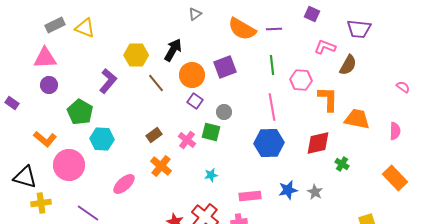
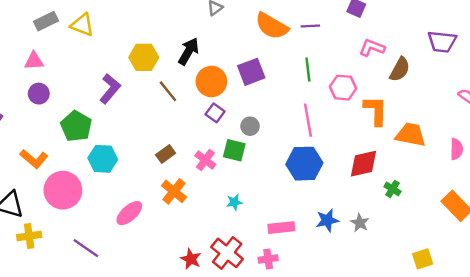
purple trapezoid: (359, 29) -> (442, 42), moved
pink triangle: (45, 58) -> (34, 61), size x0.7

